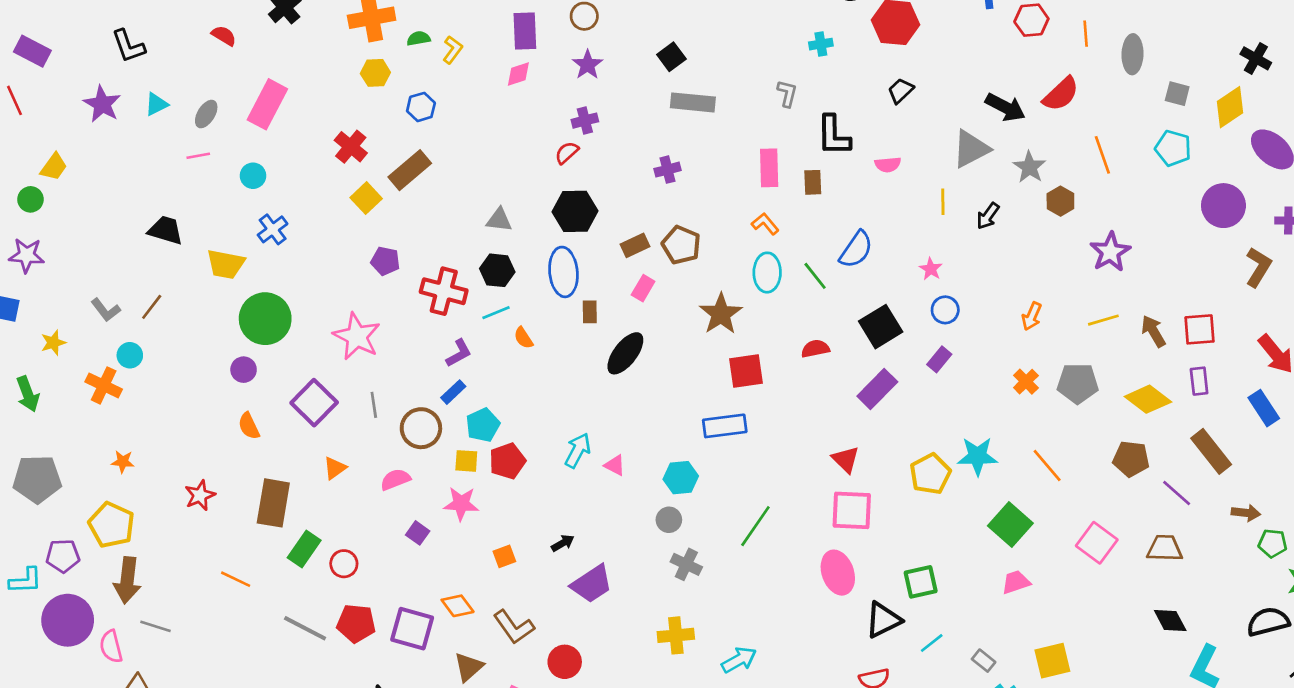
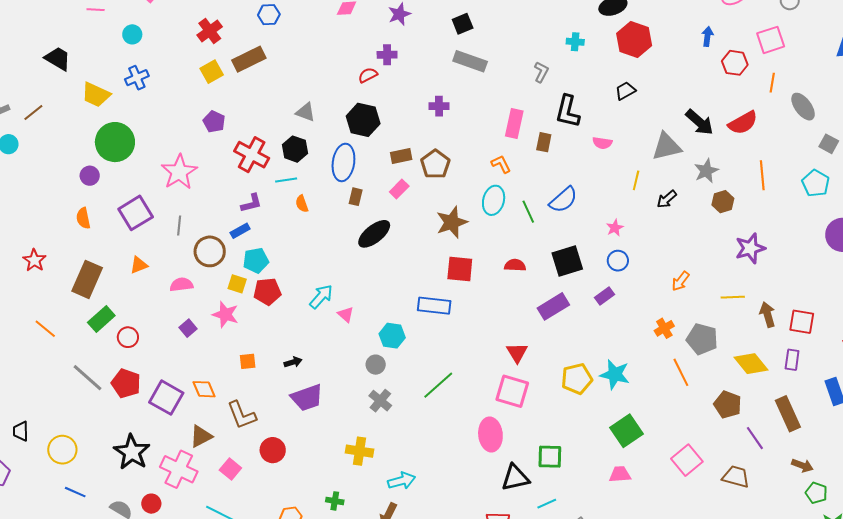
gray ellipse: (1133, 54) -> (803, 107), turned -52
orange line: (1047, 466) -> (681, 372), moved
red star: (200, 495) -> (34, 260), turned -30

